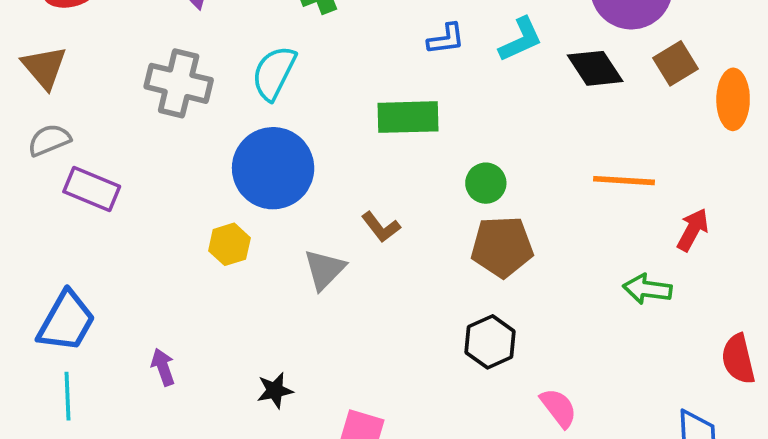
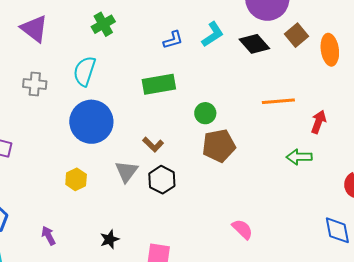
gray cross: (179, 83) -> (35, 84), size x0.7
yellow hexagon: (229, 244) -> (76, 179), moved
black hexagon: (490, 342) -> (162, 180), moved
pink semicircle: (559, 408) -> (242, 229), moved

